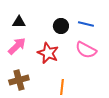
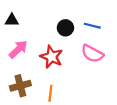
black triangle: (19, 22) -> (12, 20), moved
orange line: (62, 87) -> (50, 93), moved

